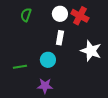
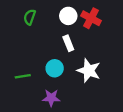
white rectangle: (60, 38) -> (68, 43), turned -32
white star: (91, 51) -> (89, 71), moved

